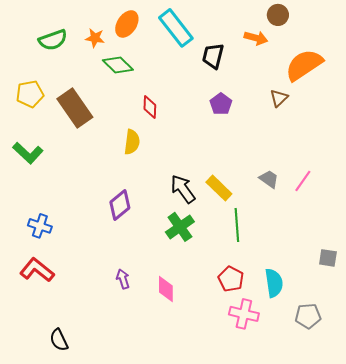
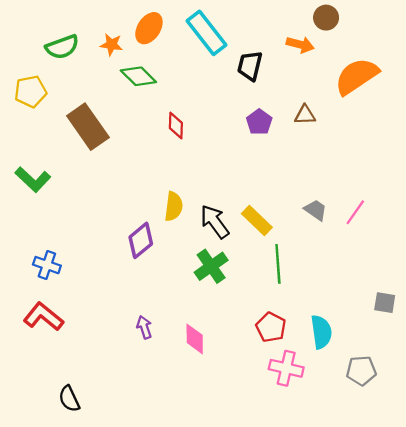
yellow pentagon: (30, 94) -> (30, 91), moved
brown triangle: (279, 98) -> (305, 115), moved, turned 42
yellow semicircle: (132, 142) -> (174, 206), moved

